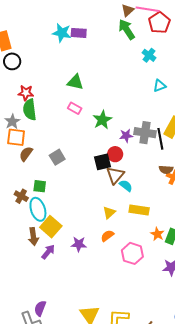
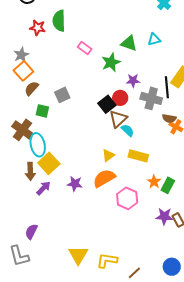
green triangle: (75, 82) -> (129, 43), moved
cyan triangle: (160, 86) -> (154, 40), moved
green semicircle: (30, 110) -> (59, 21), moved
gray cross: (145, 133) -> (151, 98), moved
orange square: (16, 137) -> (23, 71), turned 36
black square: (103, 162) -> (107, 104), turned -30
green square: (40, 186) -> (42, 111), moved
brown cross: (21, 196) -> (22, 130), size x1.5
orange semicircle: (107, 236) -> (104, 178), size x1.6
purple semicircle: (40, 308) -> (31, 232), moved

